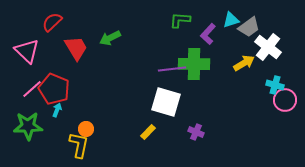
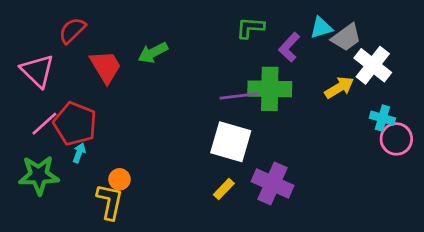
yellow rectangle: (148, 132) -> (224, 189), moved
purple cross: (196, 132) -> (273, 183), size x1.8

